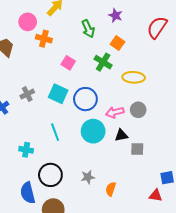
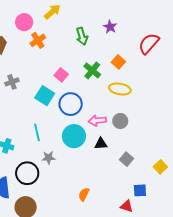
orange cross: (44, 39) -> (38, 40), turned 35
orange square: (117, 43) -> (118, 62), moved
pink square: (68, 63) -> (61, 75), moved
gray cross: (27, 94) -> (12, 82), moved
gray square: (137, 149) -> (127, 159), moved, turned 32
gray star: (88, 177) -> (49, 158), moved

